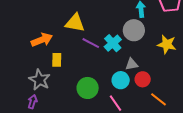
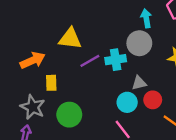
purple line: (91, 43) -> (90, 61), turned -54
cyan cross: (113, 43) -> (116, 60), turned 36
green circle: (88, 88) -> (69, 115), moved

